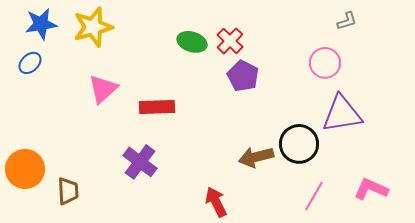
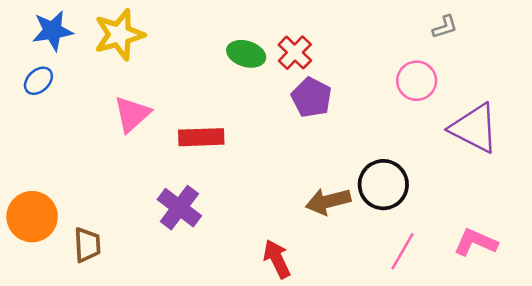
purple triangle: (342, 114) -> (474, 128), moved, turned 36

